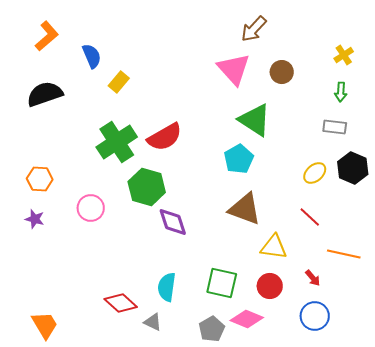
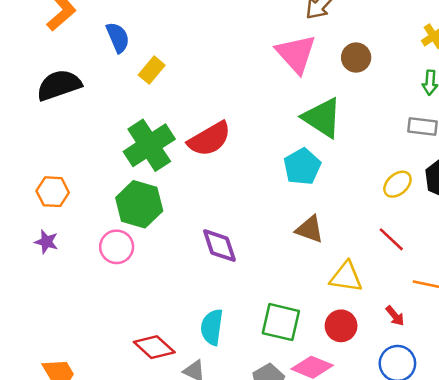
green hexagon: (147, 187) -> (139, 204), moved
pink circle: (91, 208) -> (117, 247), moved
brown triangle: (245, 209) -> (310, 229), size x0.7

